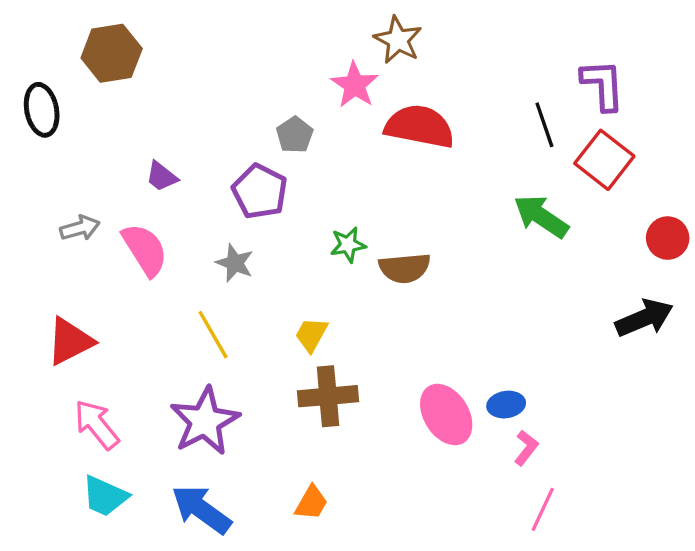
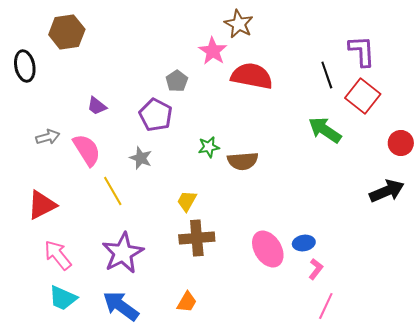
yellow line: (213, 335) -> (113, 191), moved

